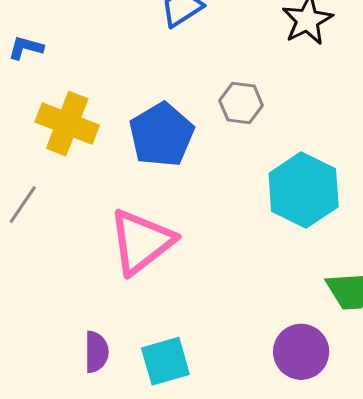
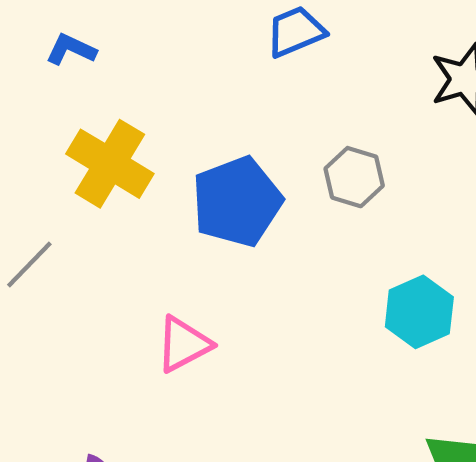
cyan hexagon: (304, 190) -> (419, 312), size x0.7
pink triangle: (141, 242) -> (184, 344), size x0.6

